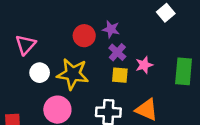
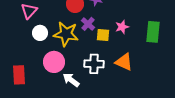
purple cross: (117, 52) -> (88, 24), moved

